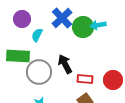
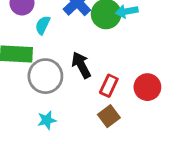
red rectangle: (85, 79) -> (109, 86), turned -70

